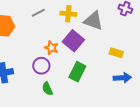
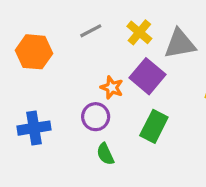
yellow cross: (68, 14) -> (139, 32), turned 35
gray triangle: (93, 21) -> (180, 44), turned -30

